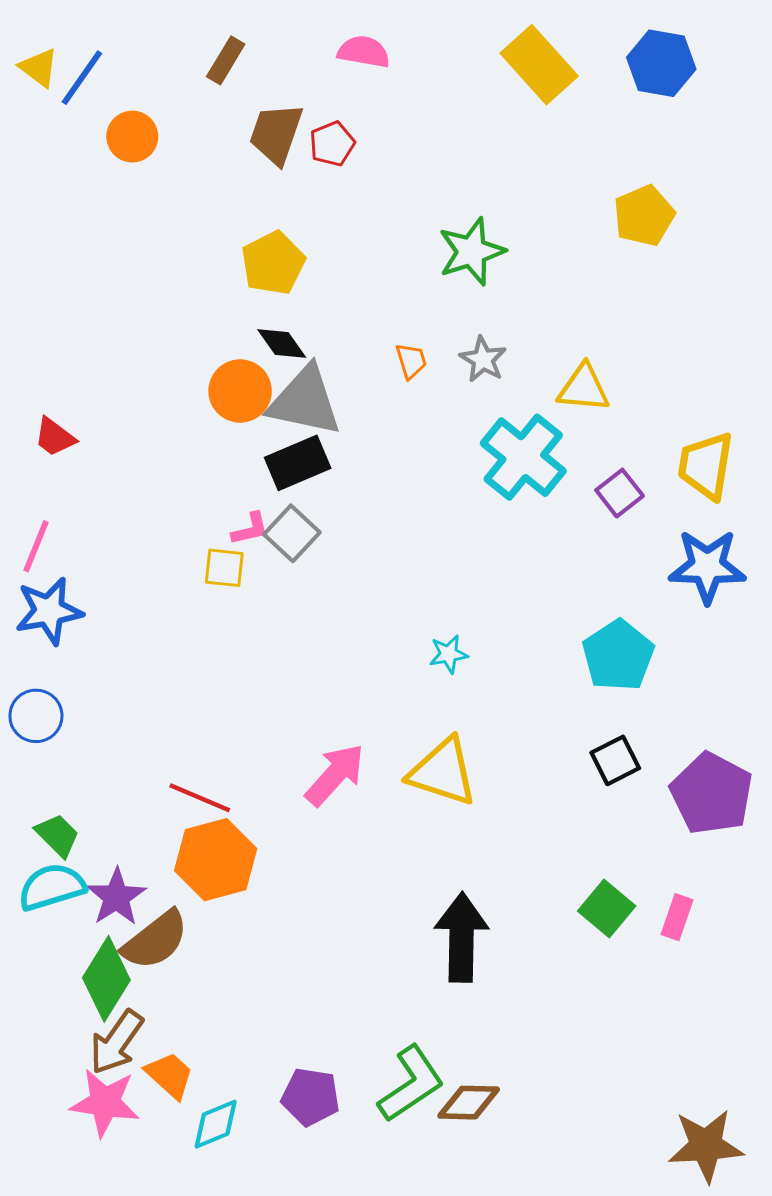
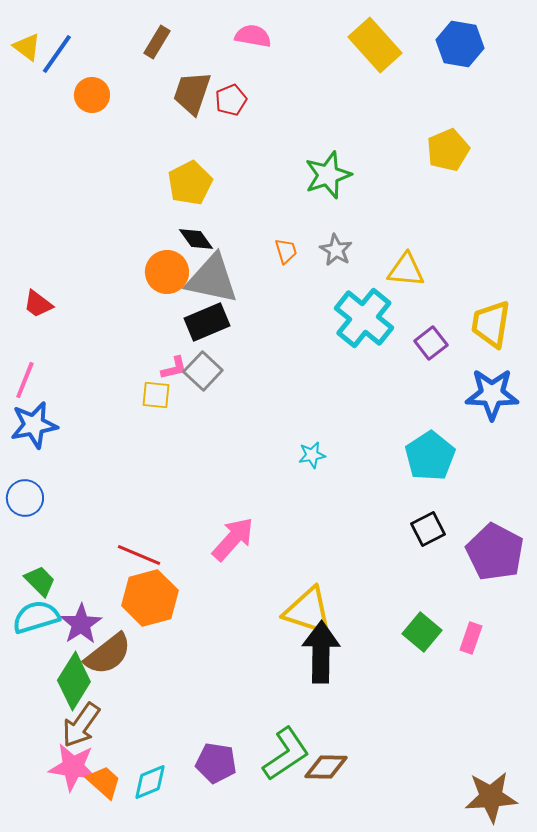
yellow triangle: (443, 772) -> (308, 611), moved
orange trapezoid: (170, 1075) -> (104, 782), moved

